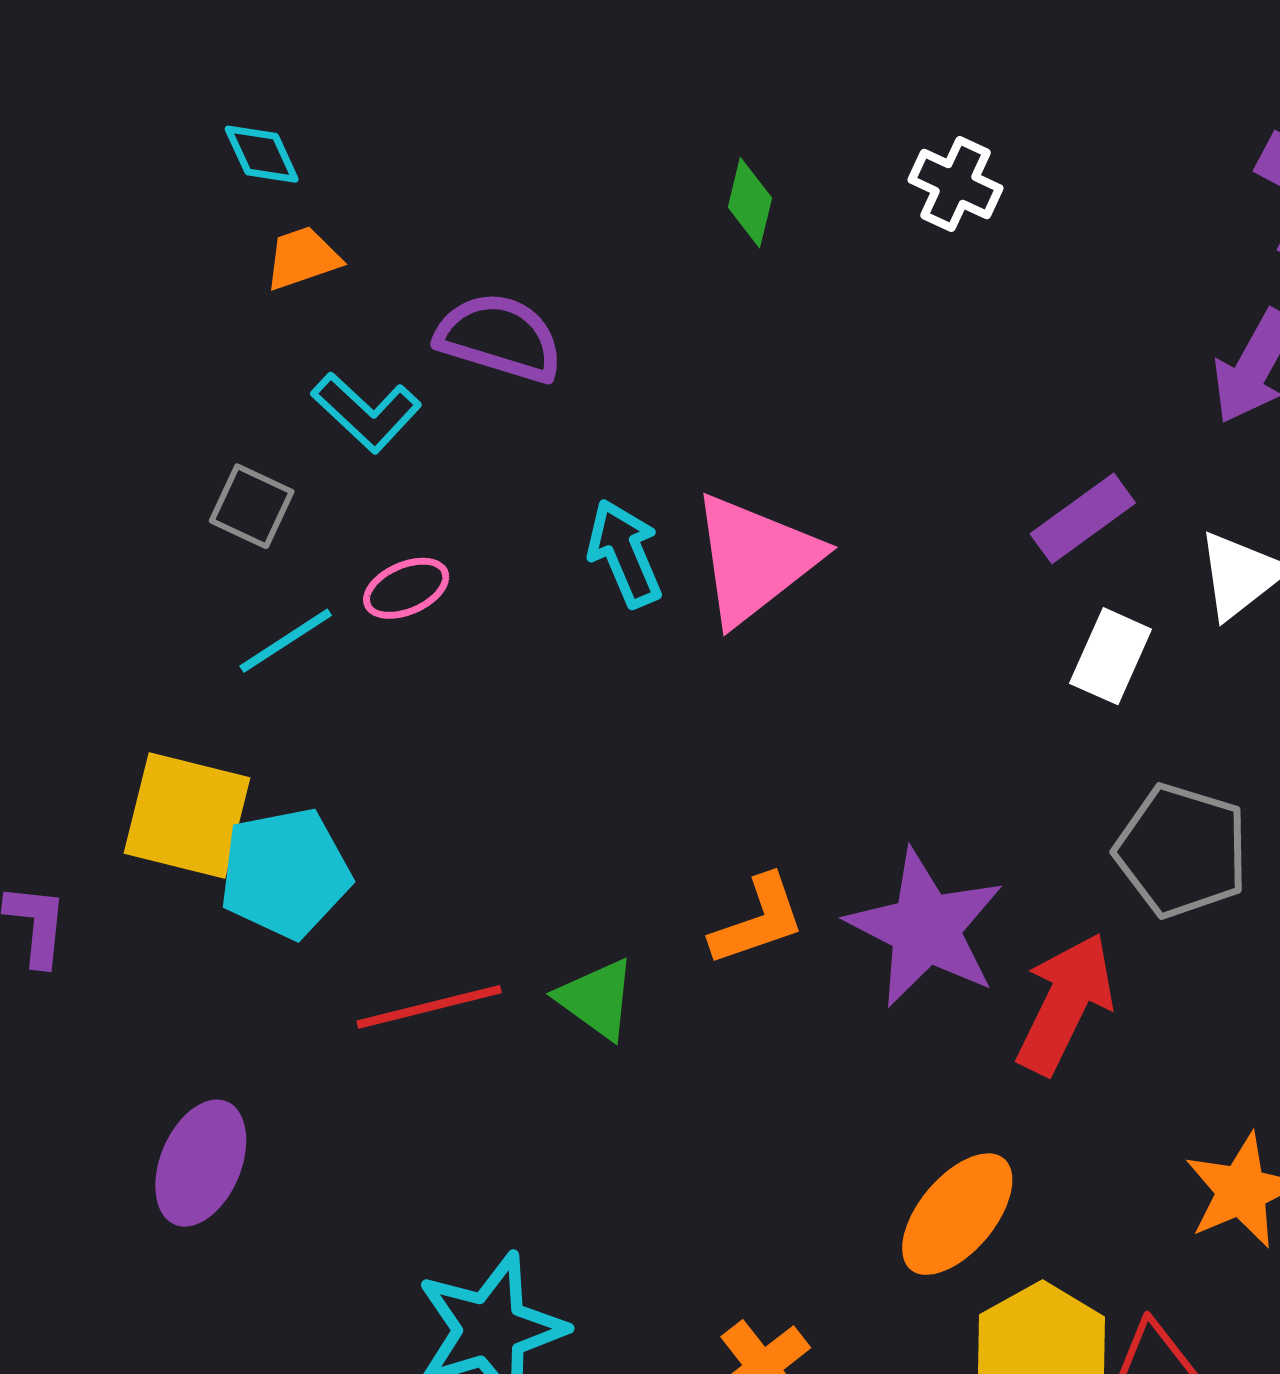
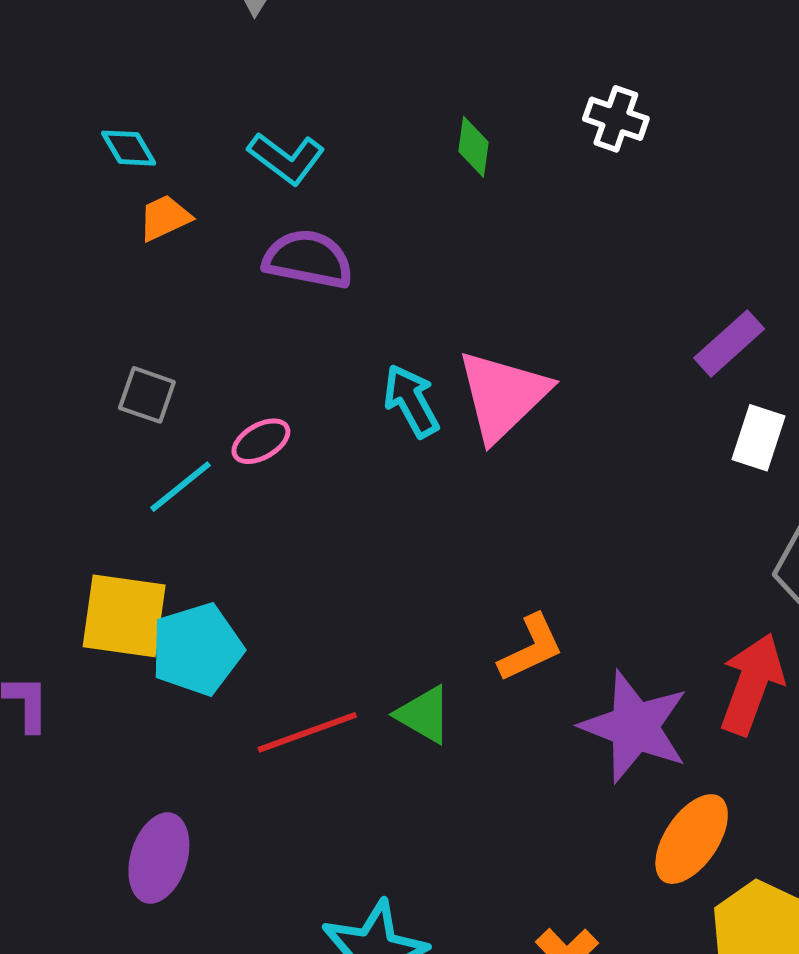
cyan L-shape: (366, 412) -> (286, 158), moved
purple star: (925, 928) -> (635, 727), moved

